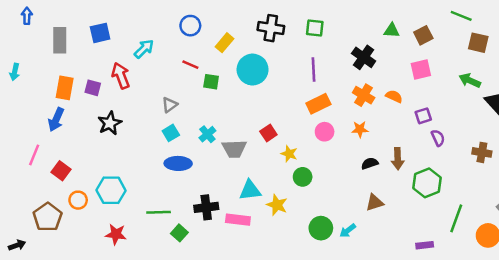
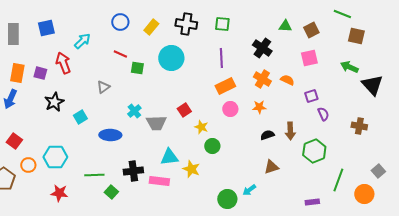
yellow rectangle: (224, 43) -> (151, 27), moved
cyan square: (171, 133) -> (80, 117), moved
green circle: (321, 228) -> (227, 199), moved

